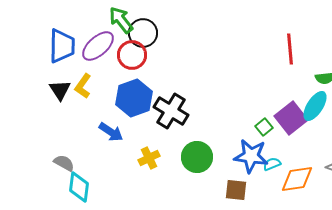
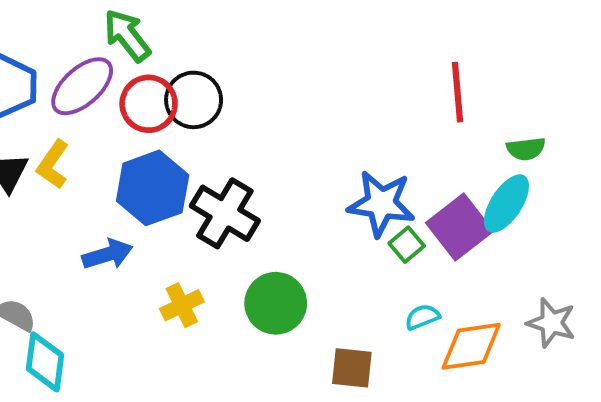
black circle: (143, 33) -> (194, 100), moved
blue arrow: (111, 132) -> (108, 254), turned -50
blue star: (251, 156) -> (381, 204), moved

